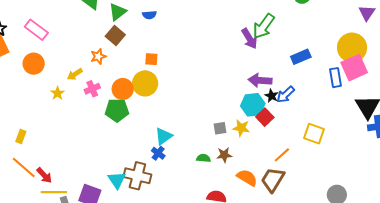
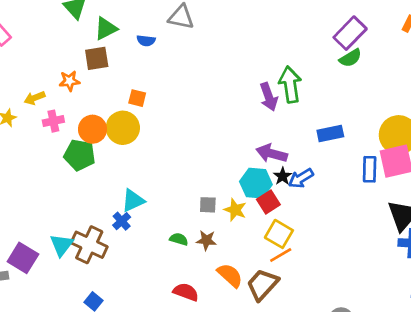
green arrow: (264, 26) -> (290, 85), turned 124
brown square: (115, 36) -> (97, 58), turned 30
yellow square: (314, 134) -> (279, 234), moved

